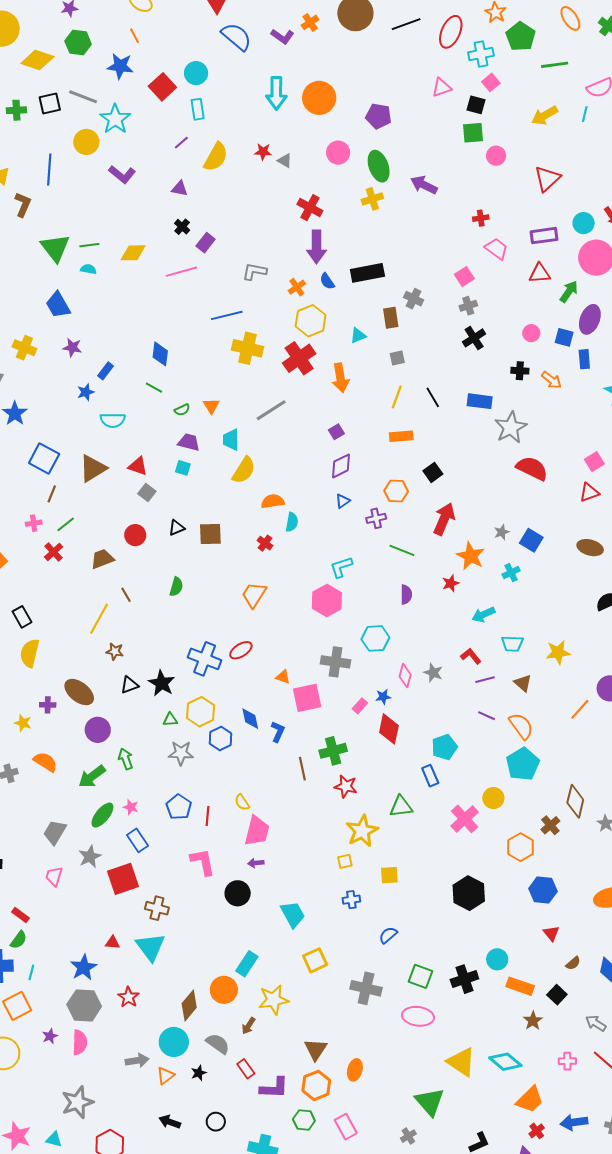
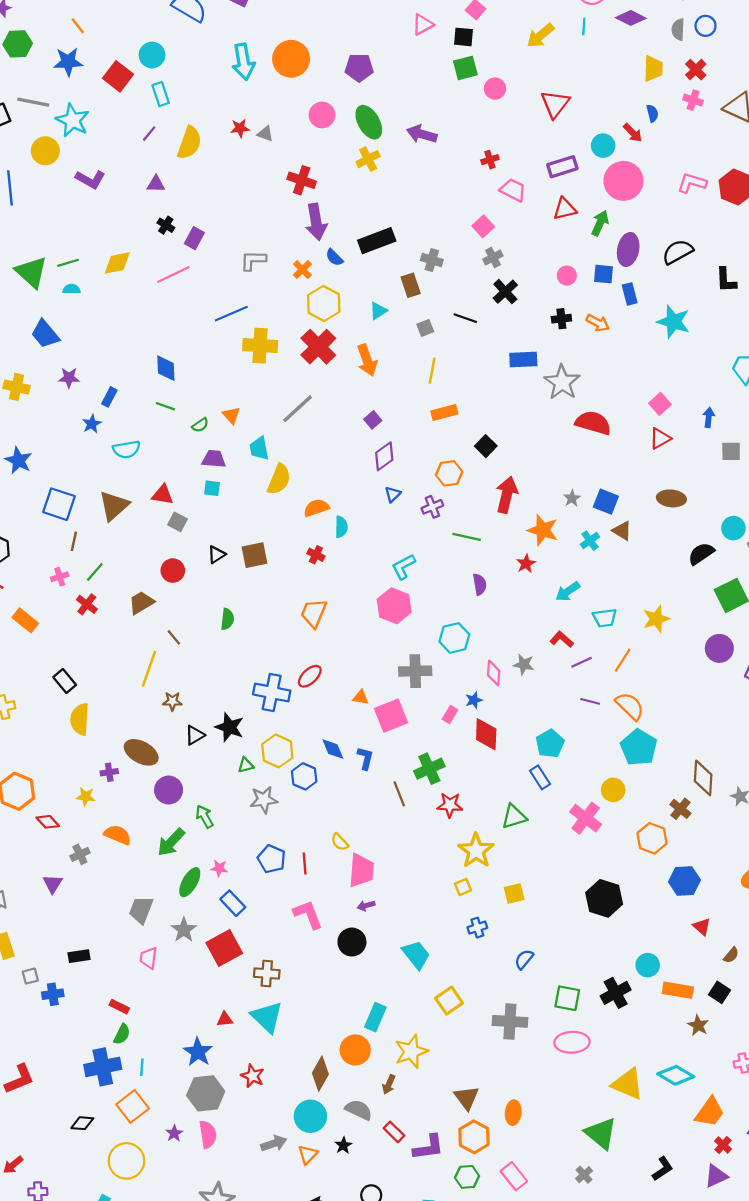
black line: (433, 397) -> (465, 318), moved, turned -30
brown triangle: (523, 683) -> (622, 531), moved
orange line: (580, 709) -> (623, 660), moved

